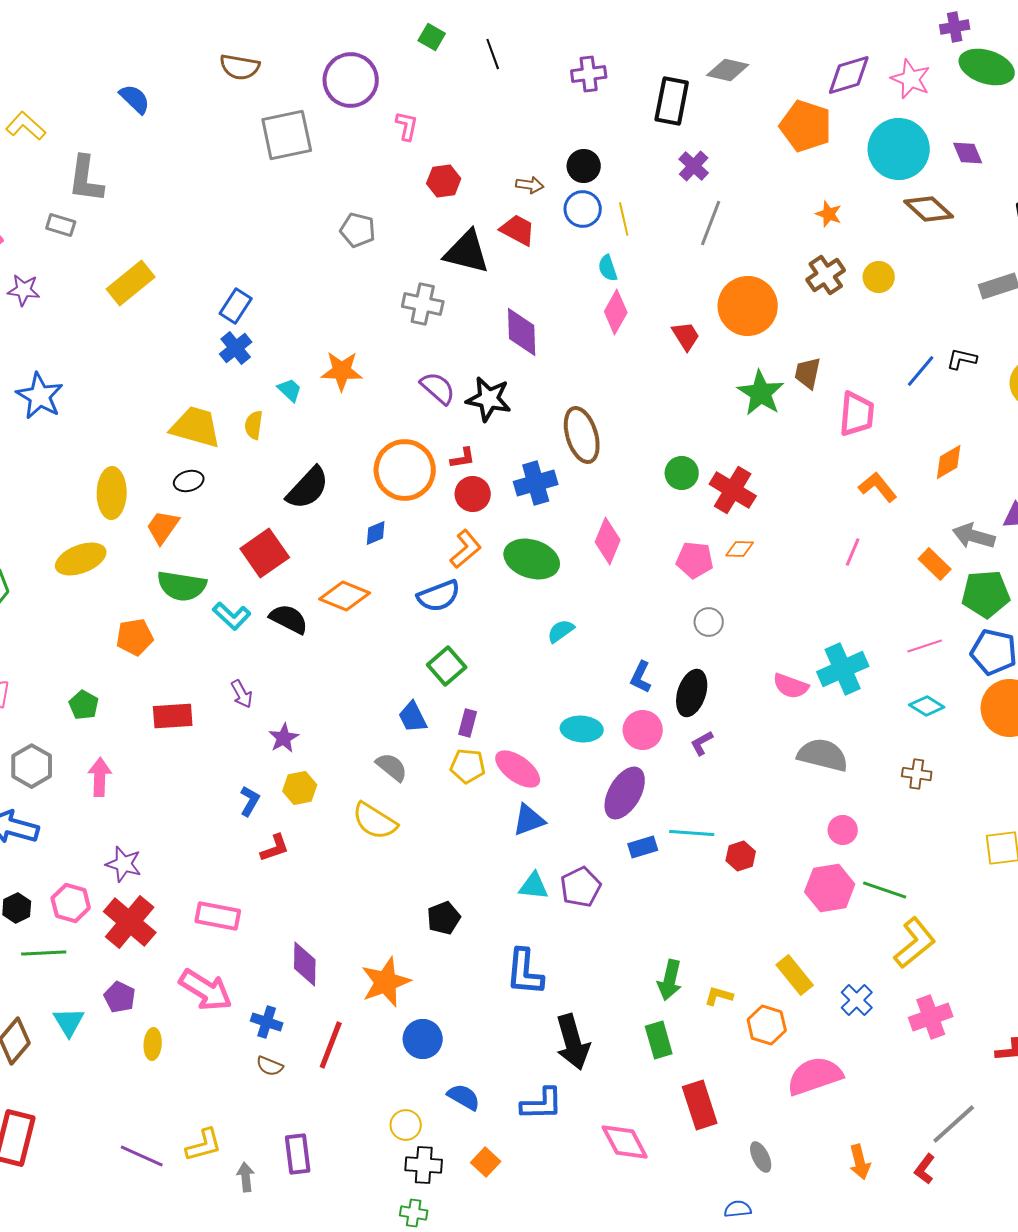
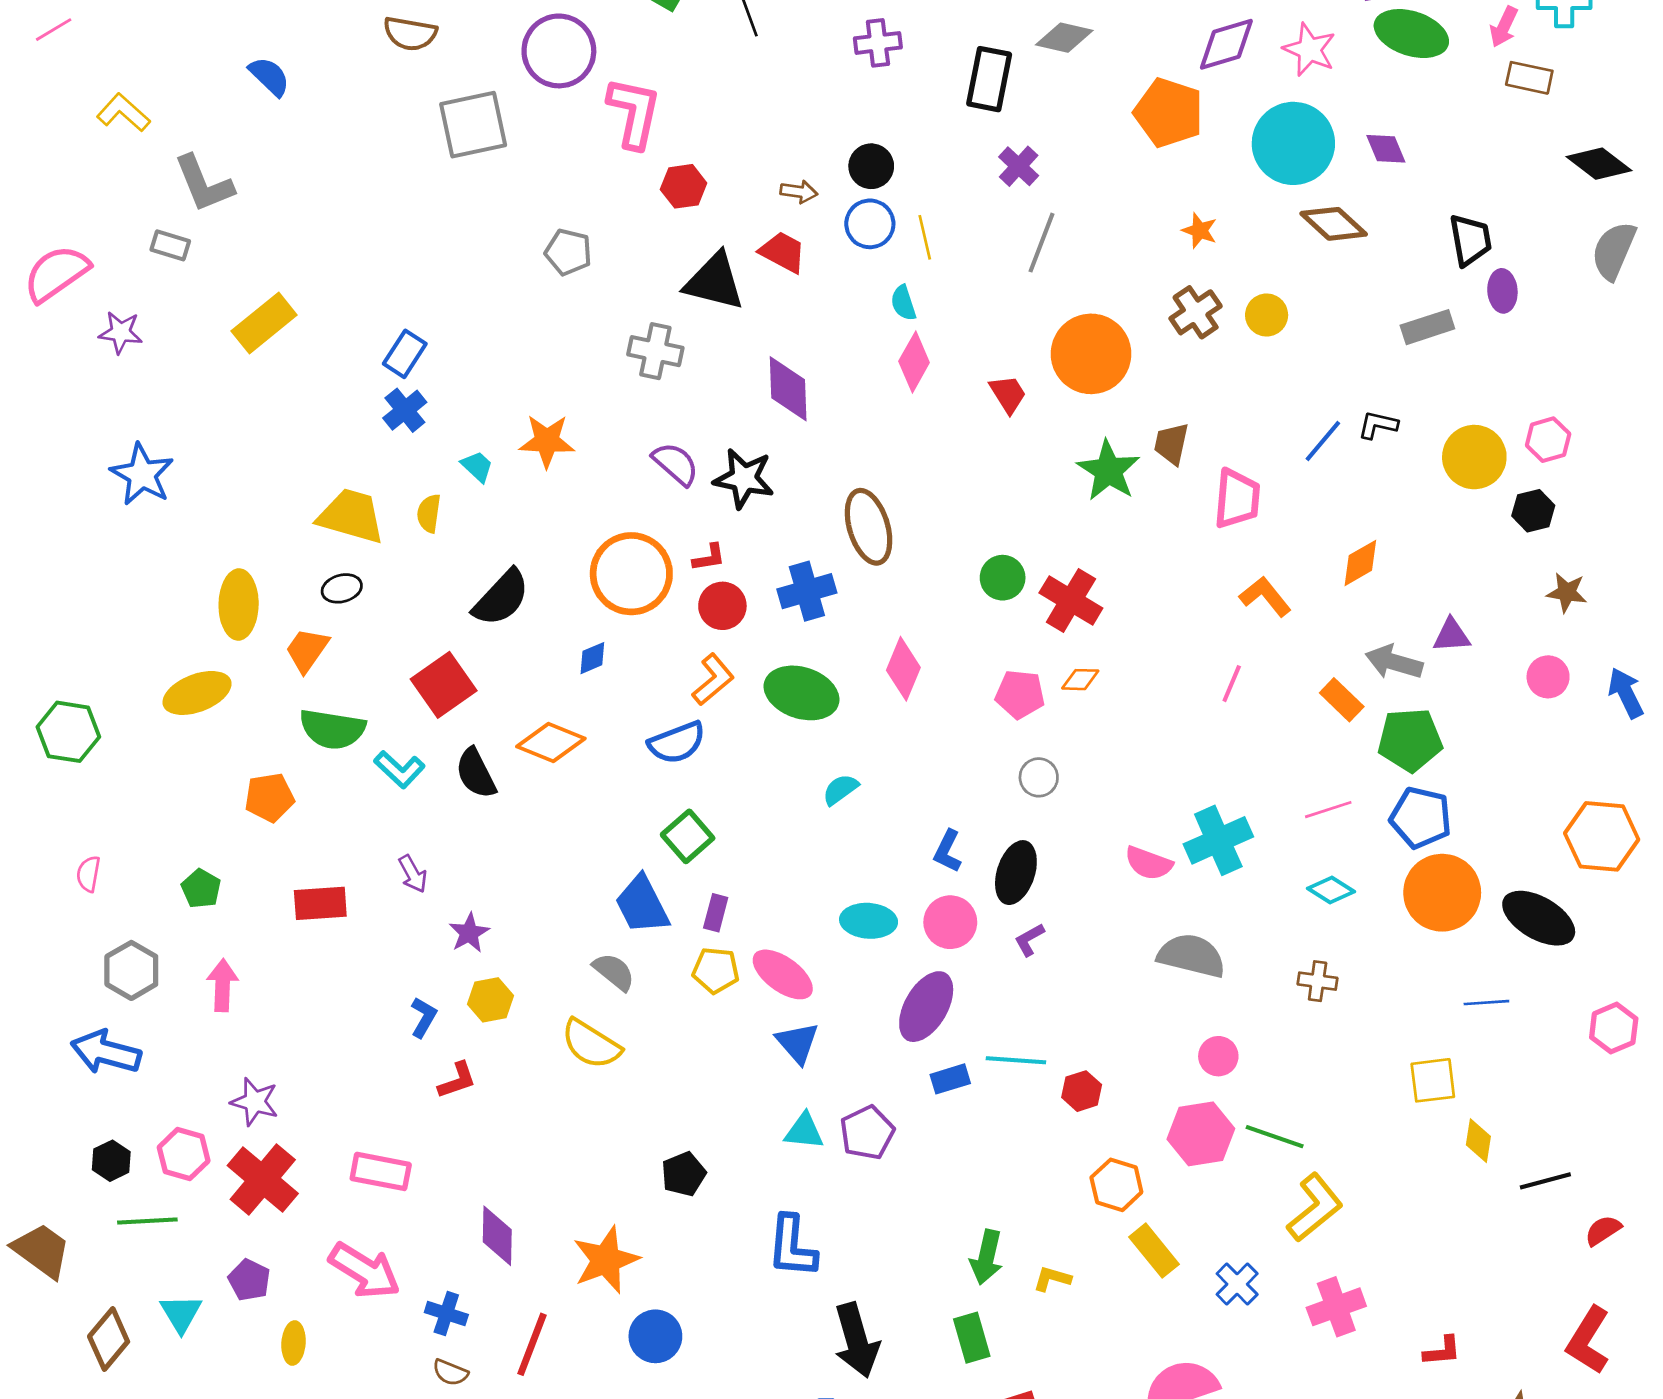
pink L-shape: (407, 126) -> (634, 113), size x1.8
gray L-shape: (86, 179) -> (204, 184), turned -30
black semicircle: (289, 619) -> (476, 773), turned -144
blue trapezoid: (413, 717) -> (642, 905), size x1.4
blue triangle: (529, 820) -> (797, 1043), turned -51
orange hexagon: (767, 1025) -> (1116, 1185), moved

